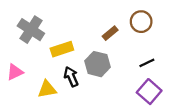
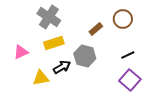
gray cross: (31, 30) -> (49, 17), moved
pink triangle: (15, 72) -> (21, 52), moved
black arrow: (71, 77) -> (62, 67), turned 84

